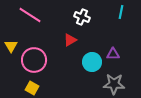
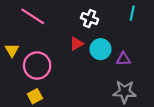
cyan circle: (92, 62) -> (101, 49), moved
yellow square: (32, 88) -> (35, 96), turned 32

